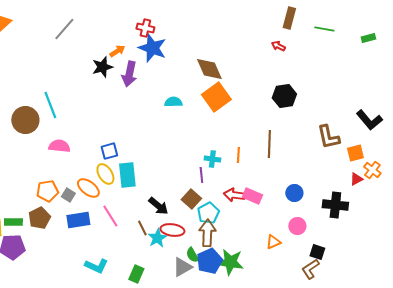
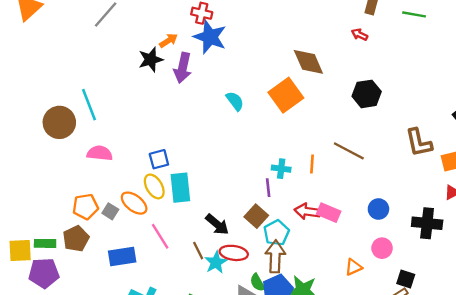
brown diamond: (209, 69) -> (308, 62), moved
cyan semicircle: (173, 102) -> (235, 101), turned 54
brown line: (269, 144) -> (349, 151), turned -64
blue rectangle: (78, 220) -> (122, 256), moved

